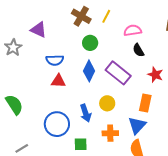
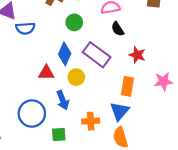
green circle: (90, 43) -> (74, 22), moved
blue semicircle: (55, 60) -> (25, 28), moved
red triangle: (58, 81) -> (46, 73), moved
yellow circle: (107, 103) -> (76, 77), moved

